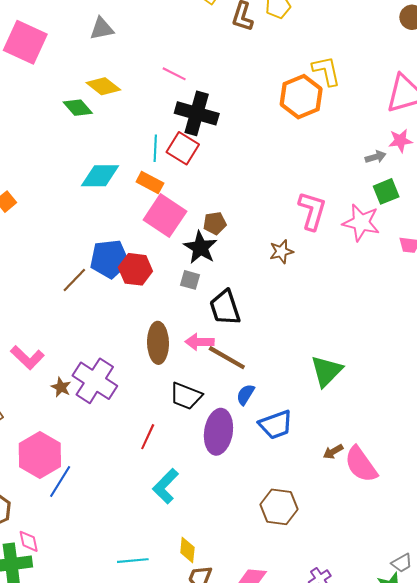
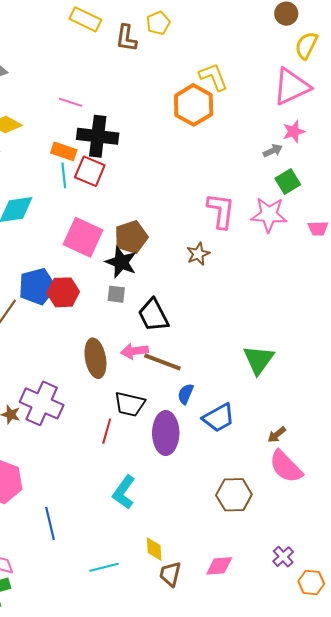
orange rectangle: (150, 182) -> (64, 151), moved
brown pentagon: (215, 223) -> (131, 237), size x1.5
red line: (148, 437) -> (107, 431), moved
pink semicircle: (361, 464) -> (286, 467), moved
blue line: (60, 481) -> (50, 523), moved, turned -36

